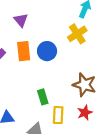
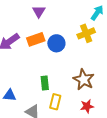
orange rectangle: (24, 51) -> (36, 39), turned 66
red star: (85, 113) -> (87, 106), moved

